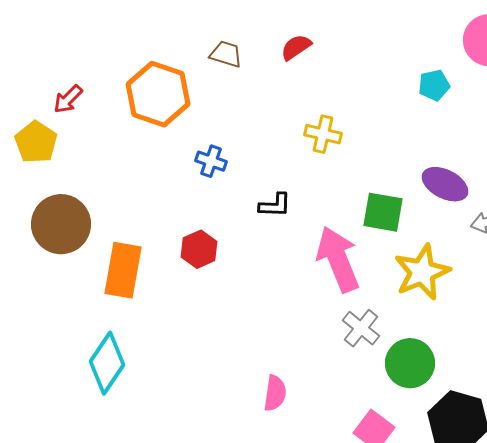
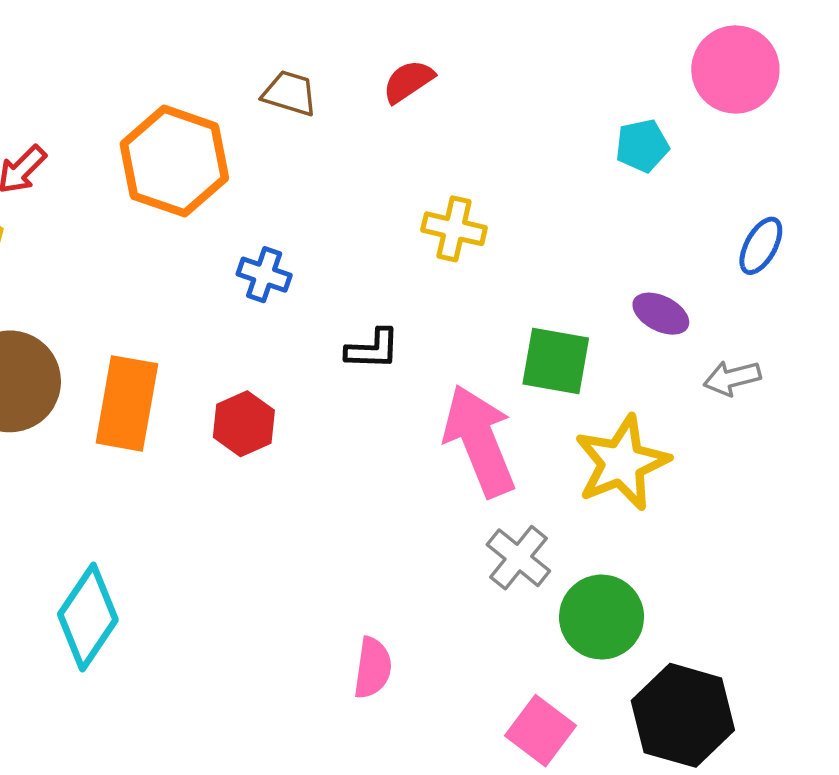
purple ellipse: (445, 184) -> (661, 314), size x0.7
orange rectangle: (123, 270) -> (127, 403), moved

